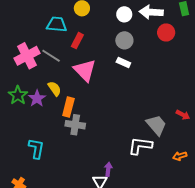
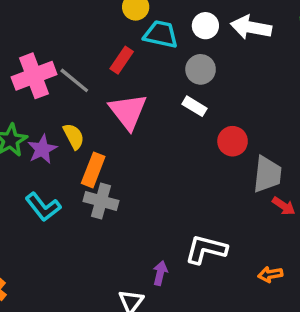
cyan trapezoid: (57, 24) -> (161, 34), moved
red circle: (166, 32) -> (233, 141), moved
gray trapezoid: (156, 125) -> (267, 174), moved, turned 40
cyan L-shape: (36, 149) -> (43, 207), moved, turned 125
purple arrow: (108, 169) -> (160, 273), moved

